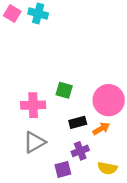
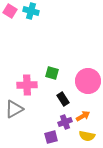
black rectangle: (78, 122) -> (63, 99), turned 72
orange arrow: (101, 129) -> (83, 116), moved
gray triangle: (34, 142) -> (14, 109), moved

